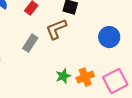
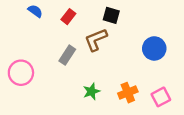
green star: (63, 76) -> (91, 91), moved
pink square: (115, 81) -> (161, 97), size x0.7

